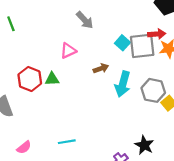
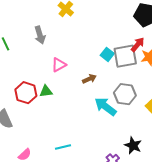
gray arrow: (85, 20) -> (40, 35), moved, turned 30
red arrow: (157, 34) -> (138, 45), turned -42
cyan arrow: (123, 84) -> (105, 106), moved, turned 115
gray hexagon: (153, 90) -> (125, 94), moved

